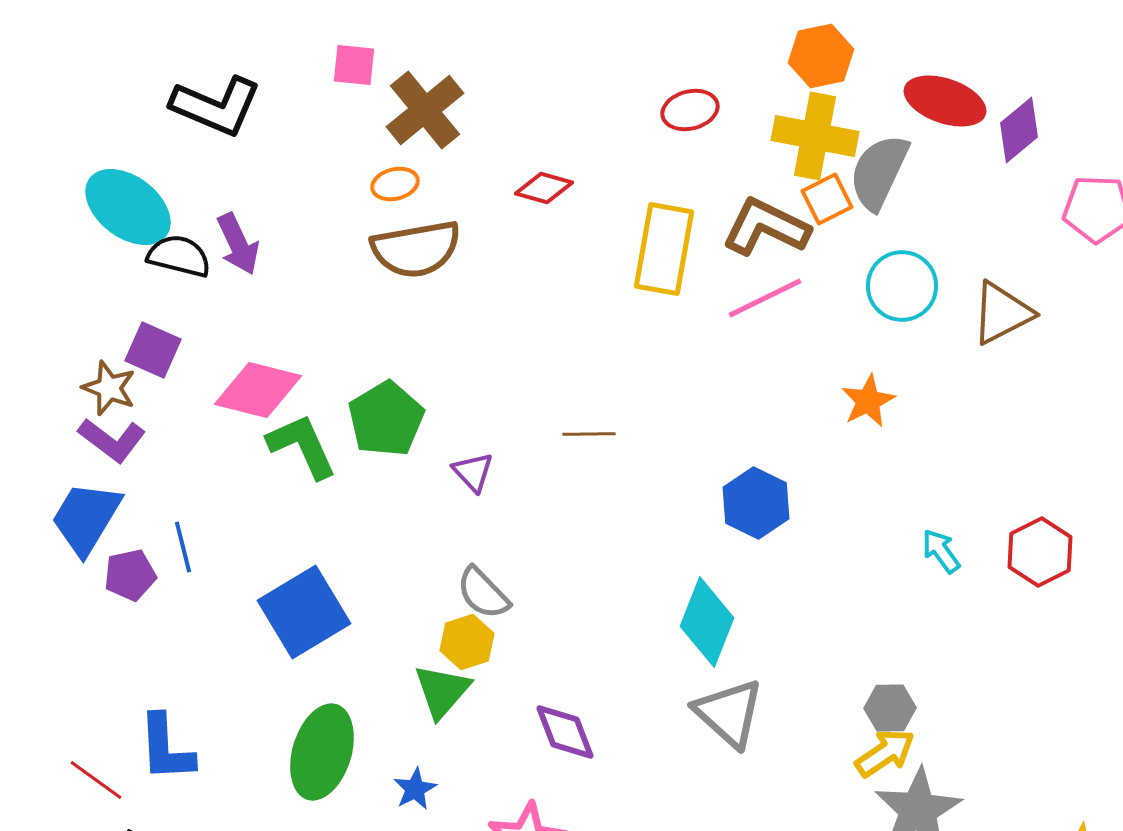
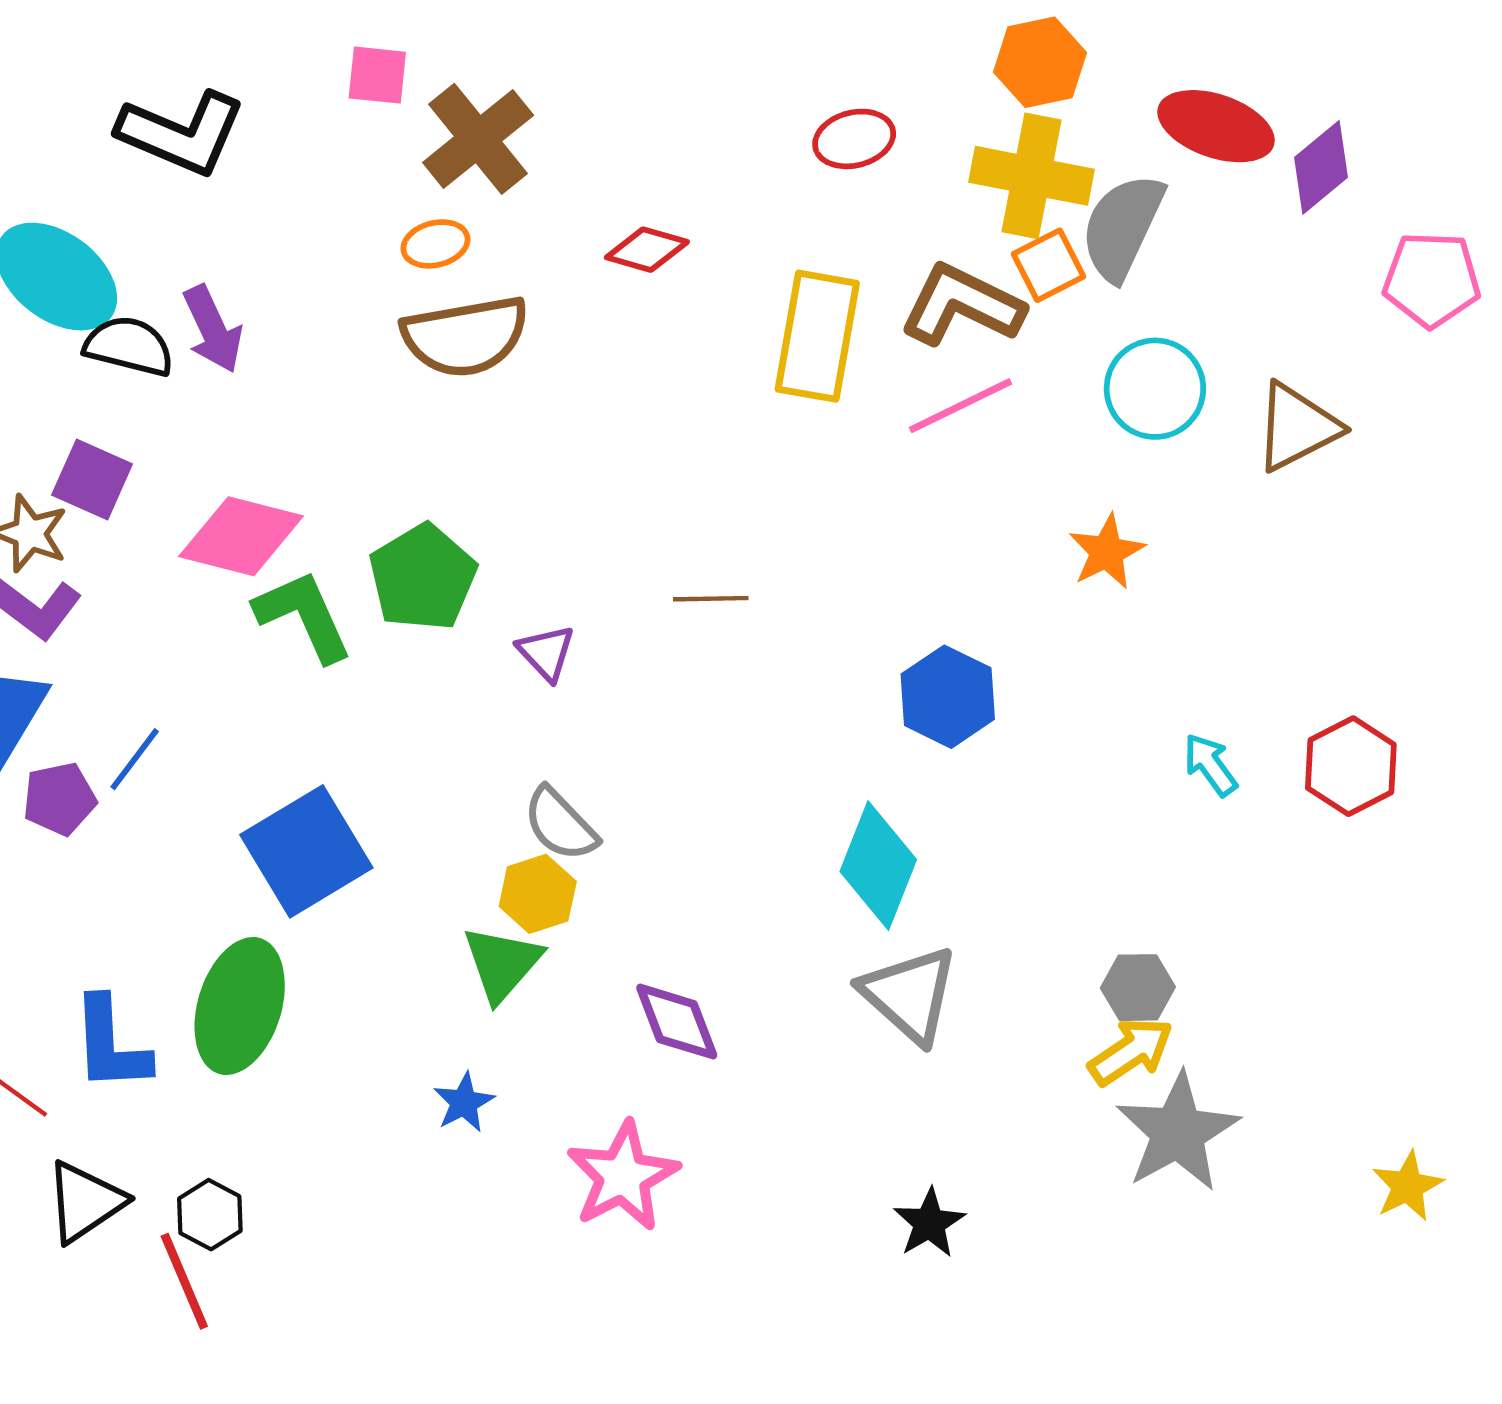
blue line: (183, 547) -> (135, 759), turned 51
green ellipse: (322, 752) -> (240, 1006), moved

